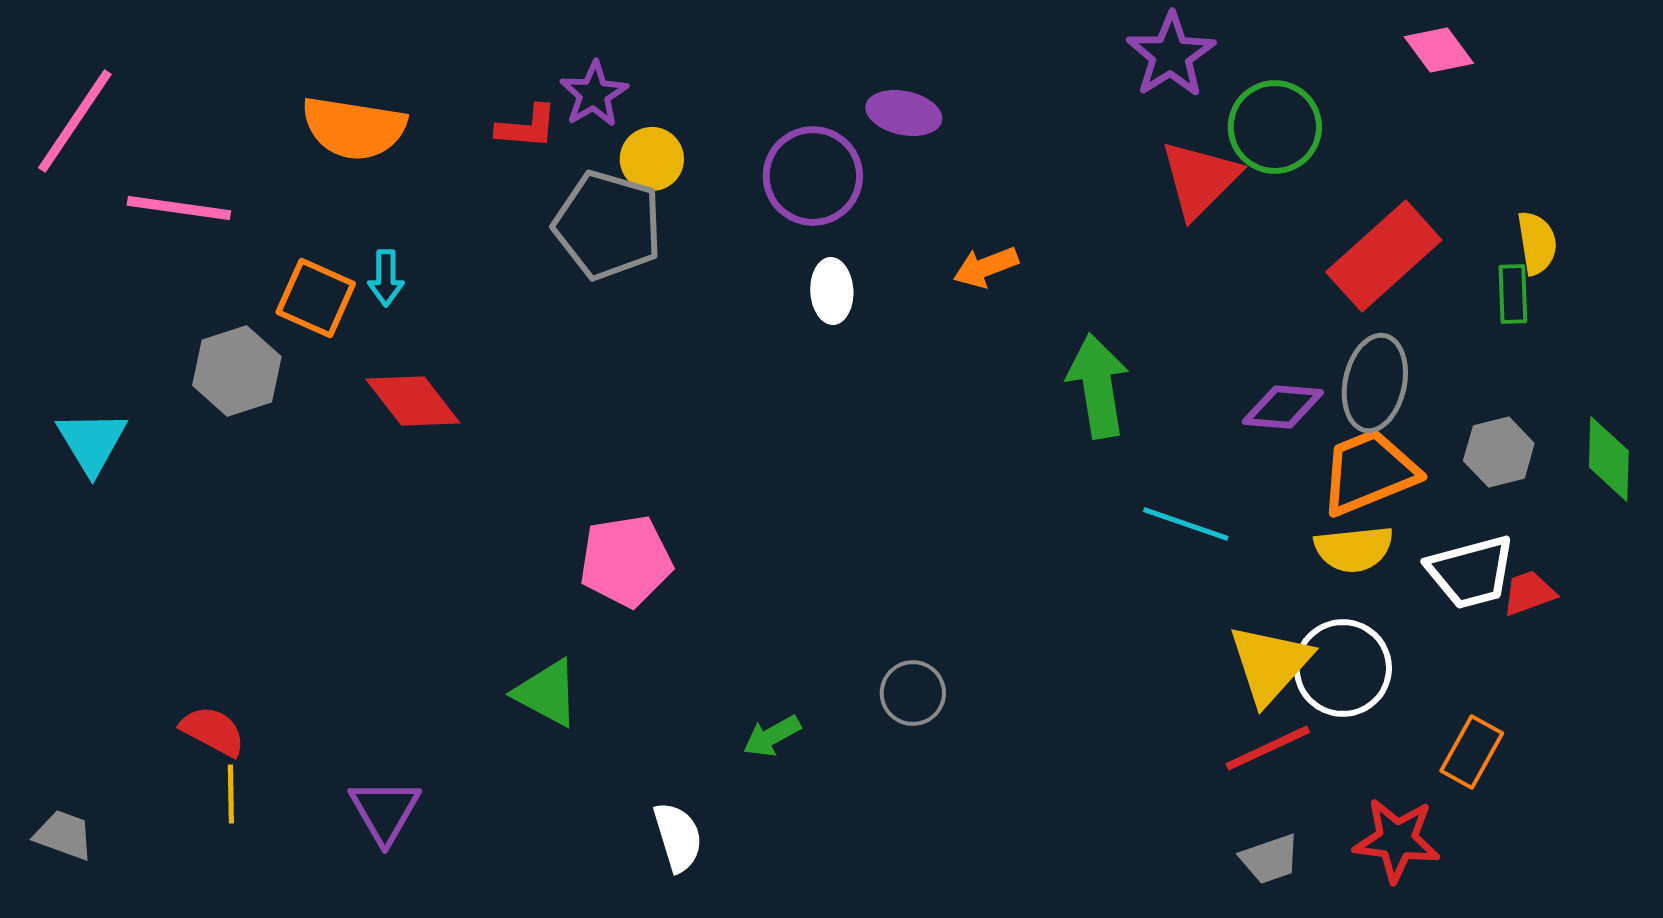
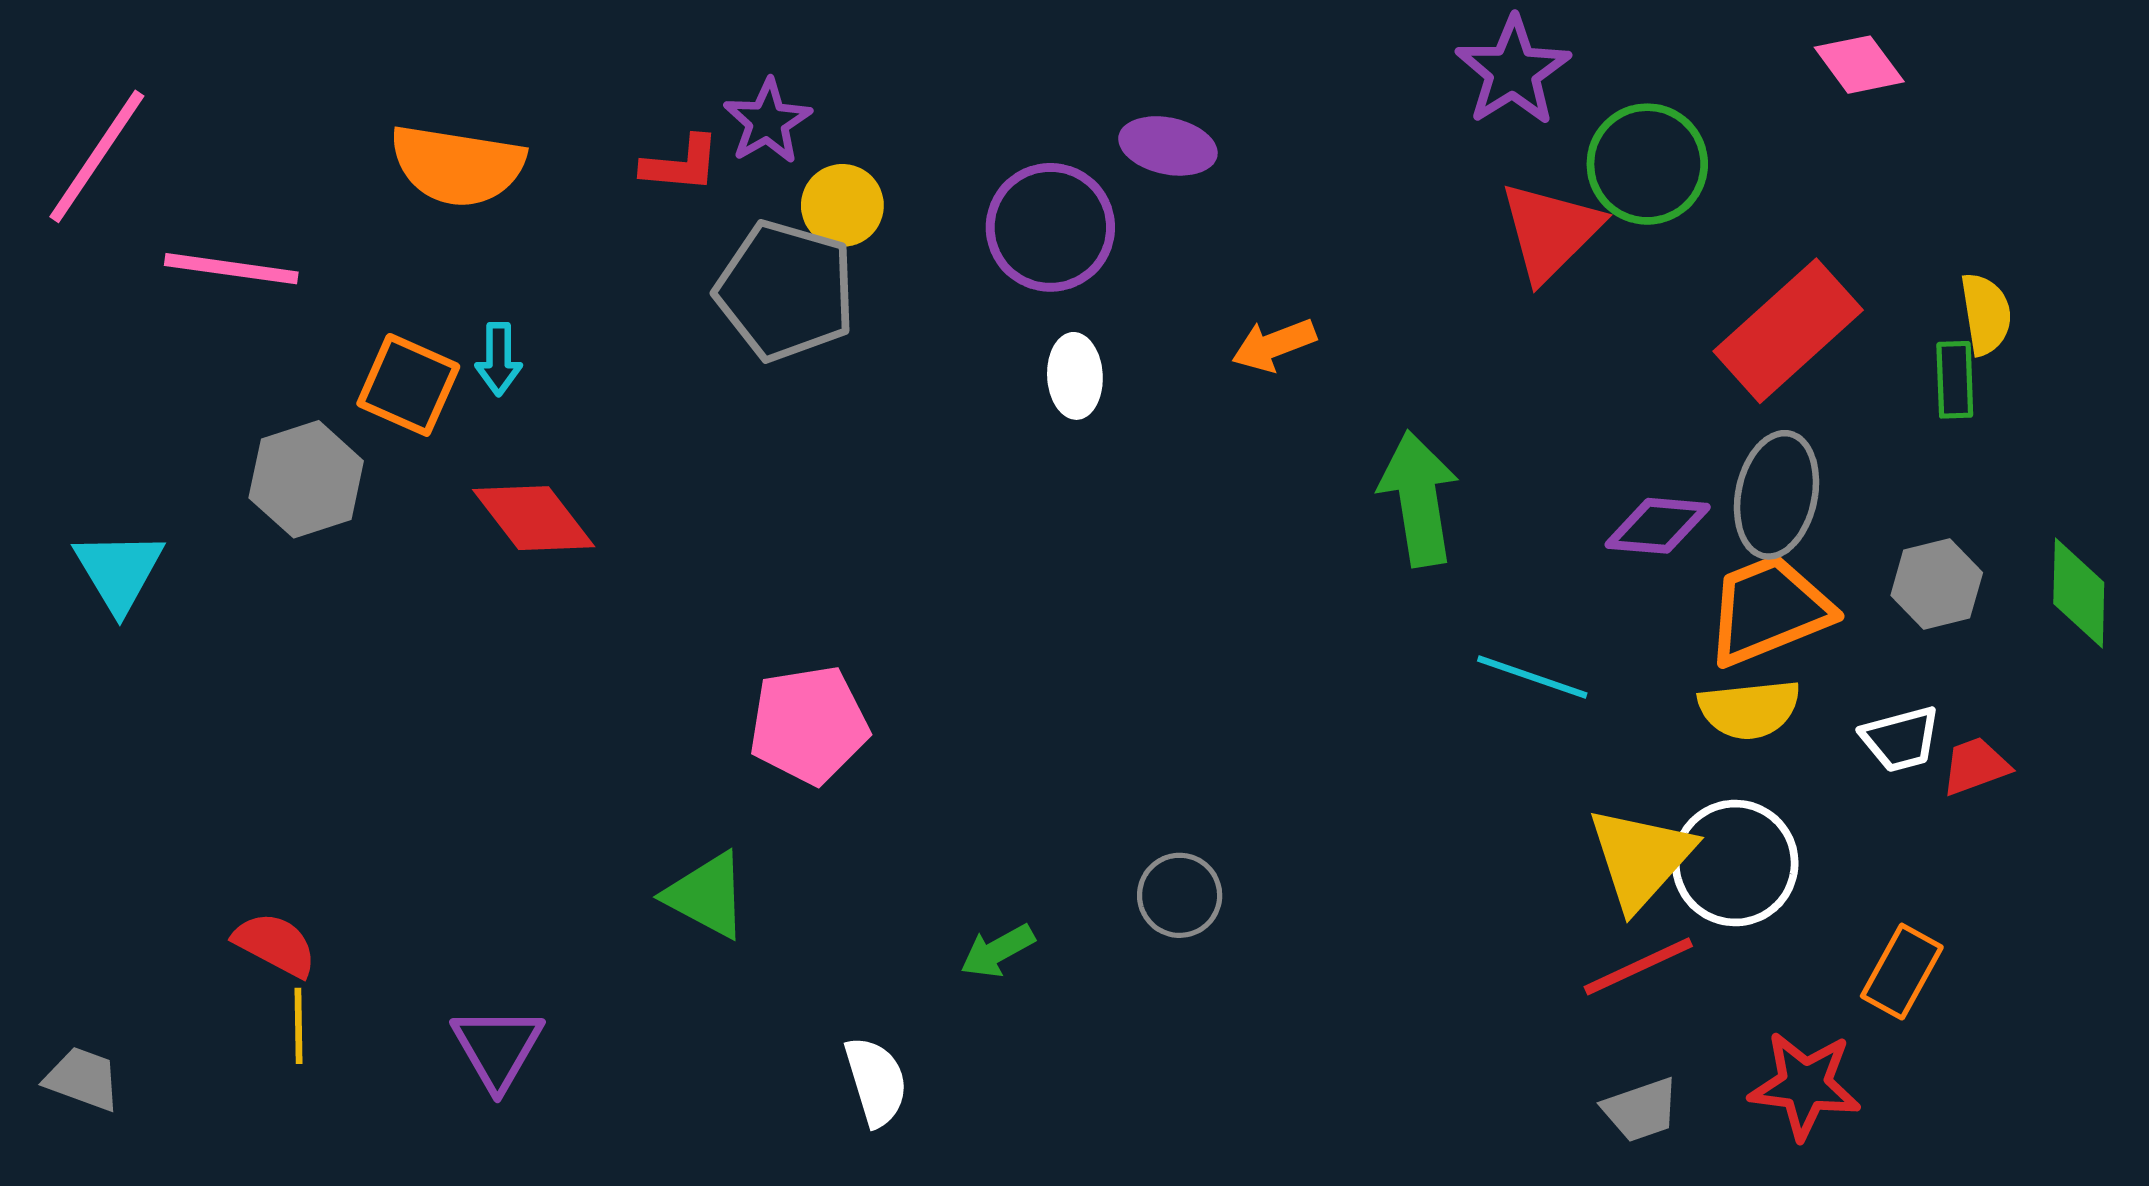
white trapezoid: (1471, 572) -> (1901, 739), size x0.7

